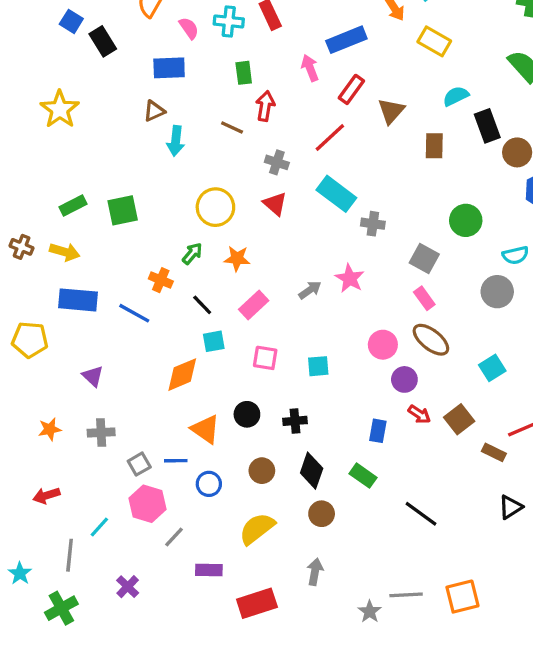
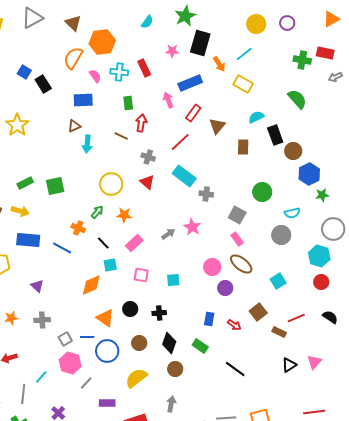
red arrow: (419, 414) -> (234, 325), moved
blue circle: (209, 484) -> (107, 351), size x1.5

